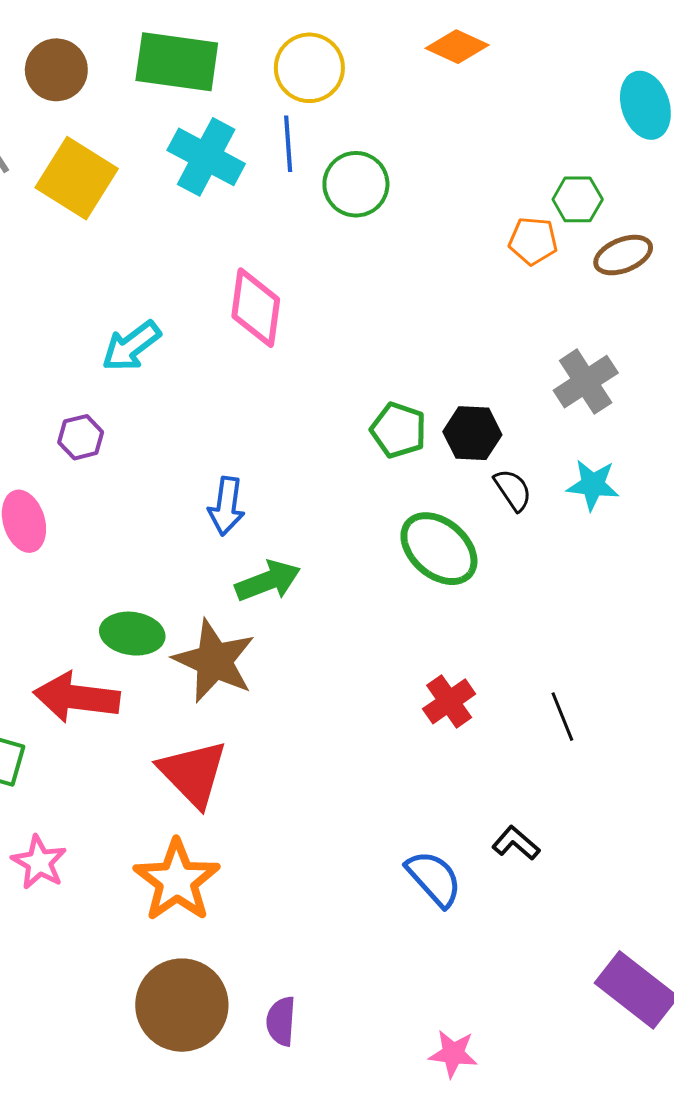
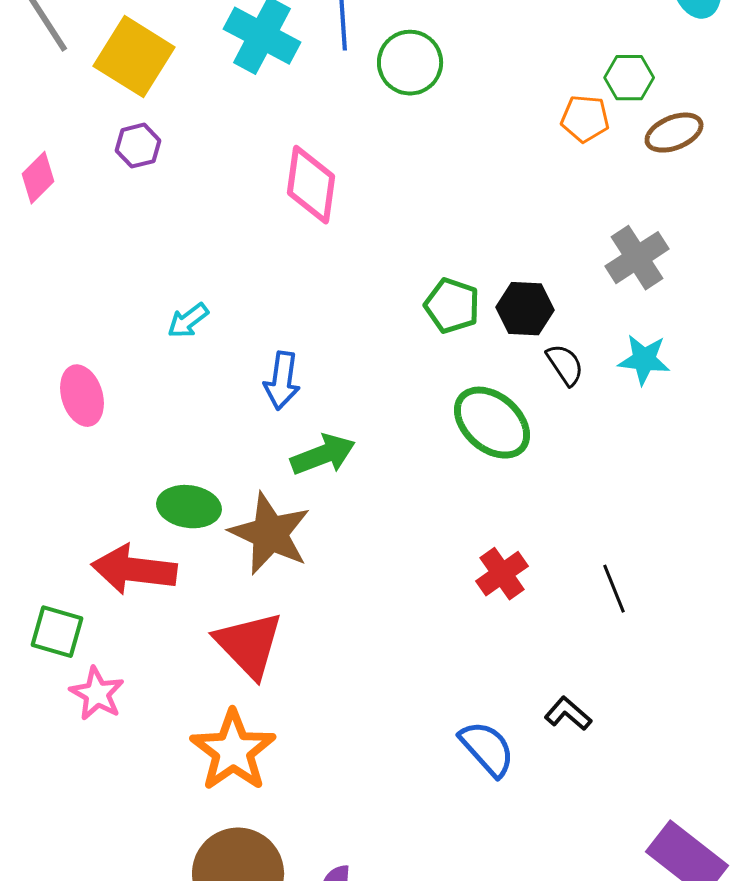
cyan arrow: (131, 346) -> (188, 321), moved, size x0.7
purple hexagon: (81, 437) -> (138, 146), moved
pink star: (39, 862) -> (97, 694), moved

